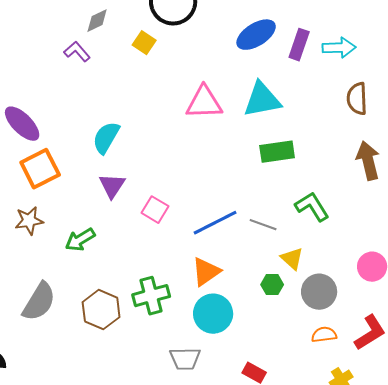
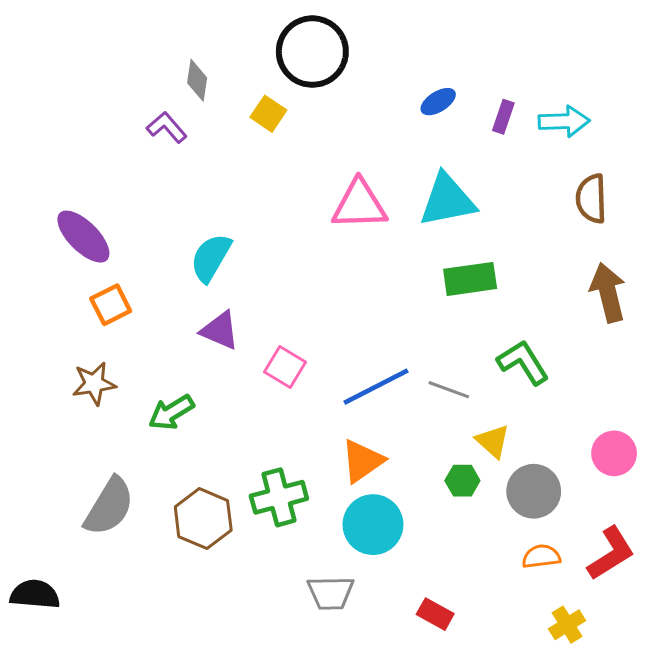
gray diamond: (97, 21) -> (197, 80), turned -56
blue ellipse: (256, 35) -> (438, 102), size x0.6
purple rectangle: (299, 45) -> (503, 117), size x0.7
orange square: (40, 169) -> (111, 305), size x0.7
purple triangle: (112, 186) -> (220, 331), turned -40

